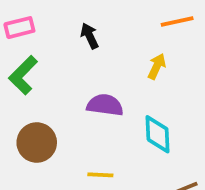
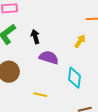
black arrow: (90, 36) -> (35, 37), moved

